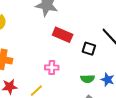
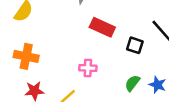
green semicircle: (88, 79) -> (132, 83), turned 128

